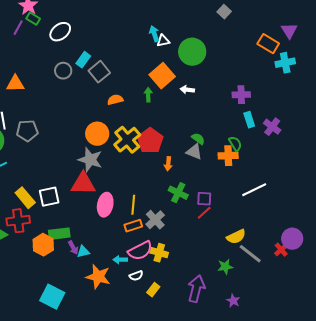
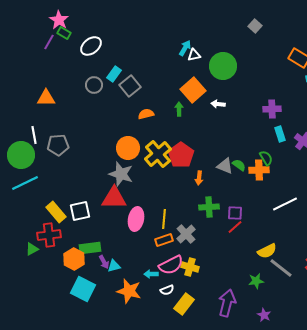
cyan arrow: (154, 34) -> (185, 48), turned 49
green semicircle: (198, 139) -> (239, 165), moved
green cross: (178, 193) -> (209, 207), turned -30
yellow rectangle: (153, 290) -> (184, 304), size x1.5
cyan square: (52, 297) -> (83, 289), moved

